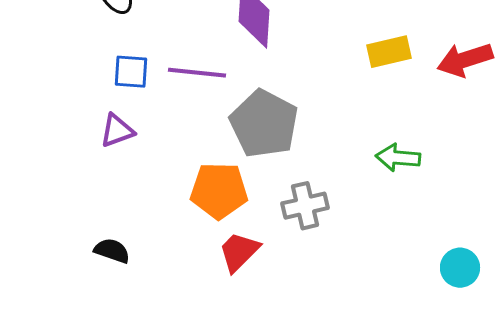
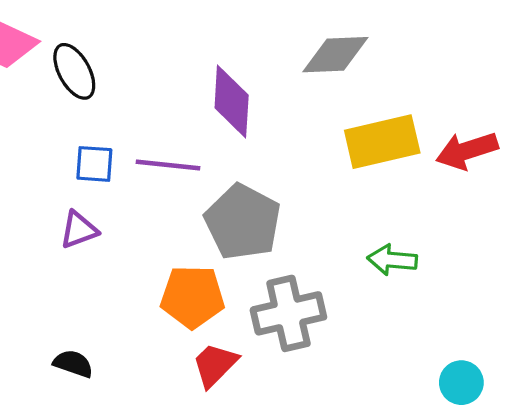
yellow rectangle: (389, 52) -> (382, 142), size x1.5
gray cross: (305, 206) -> (288, 313), size x1.4

